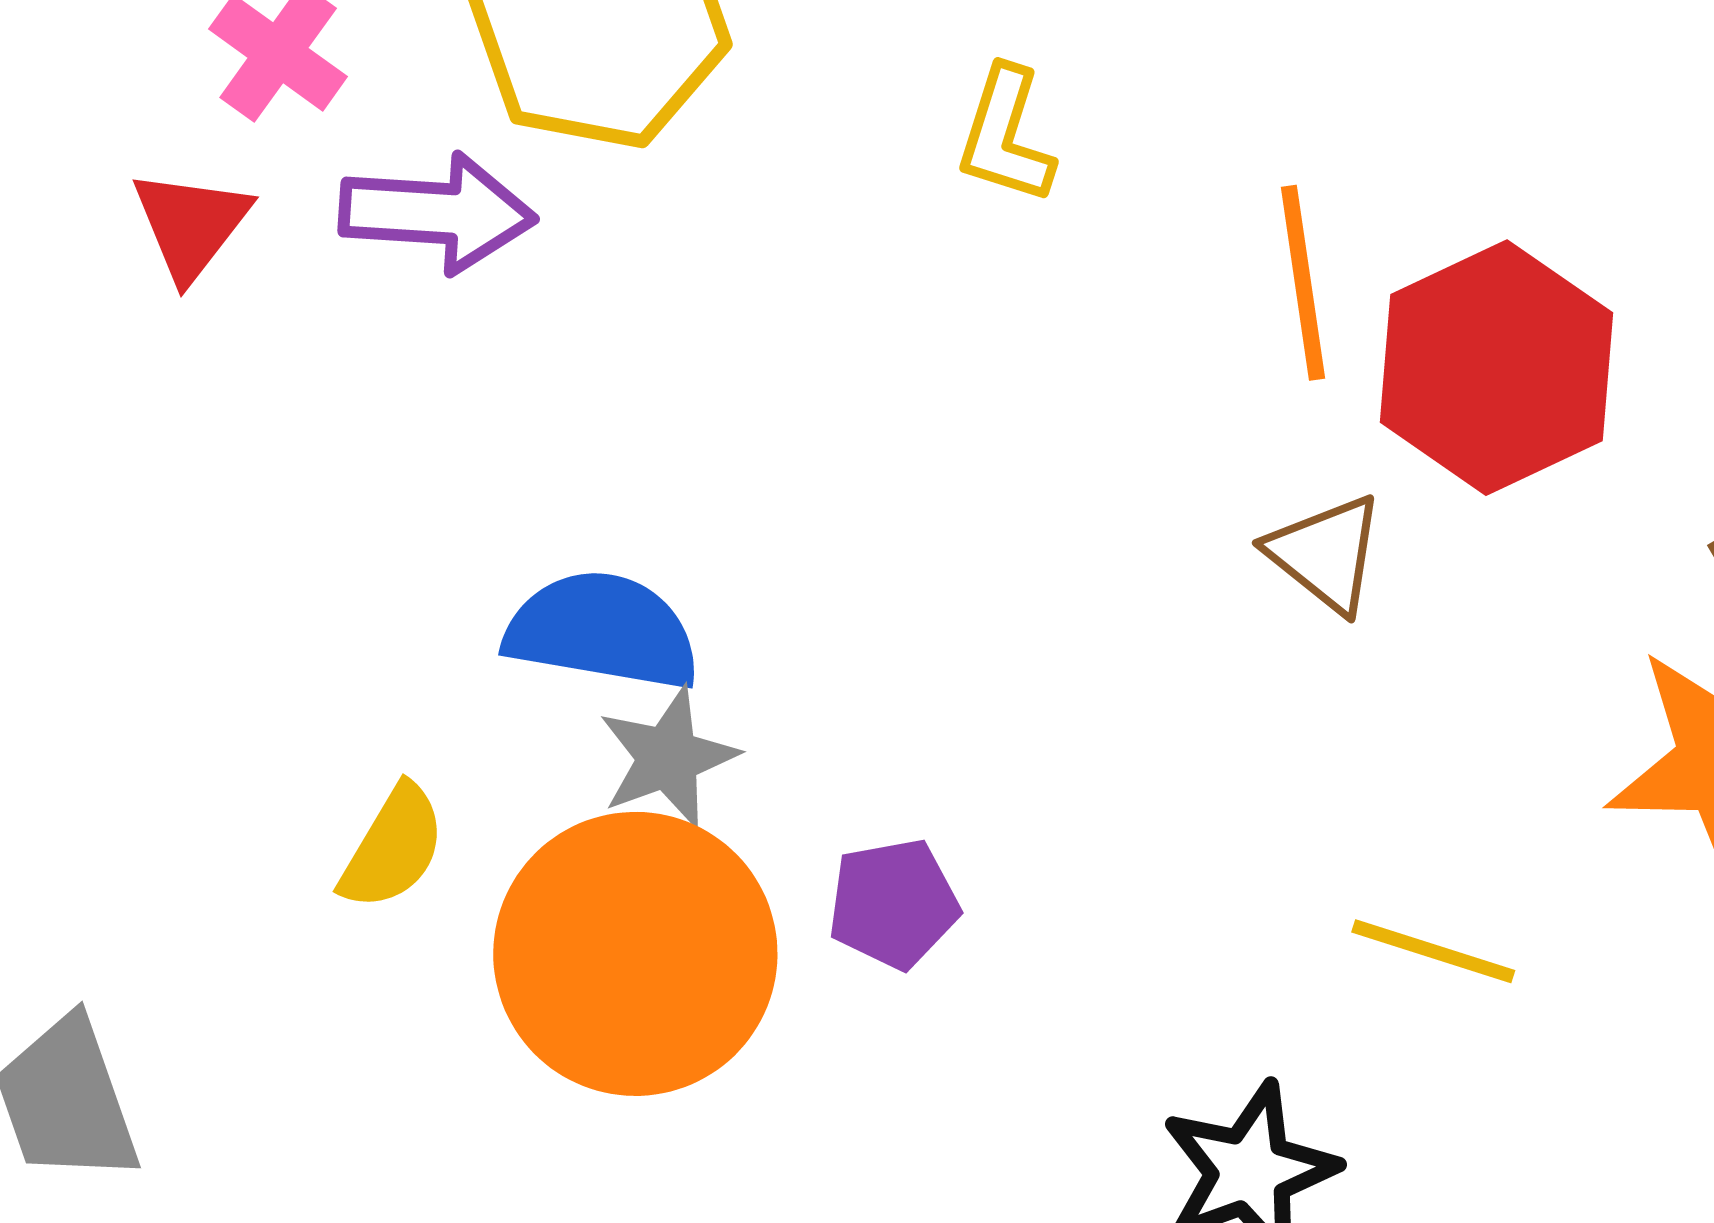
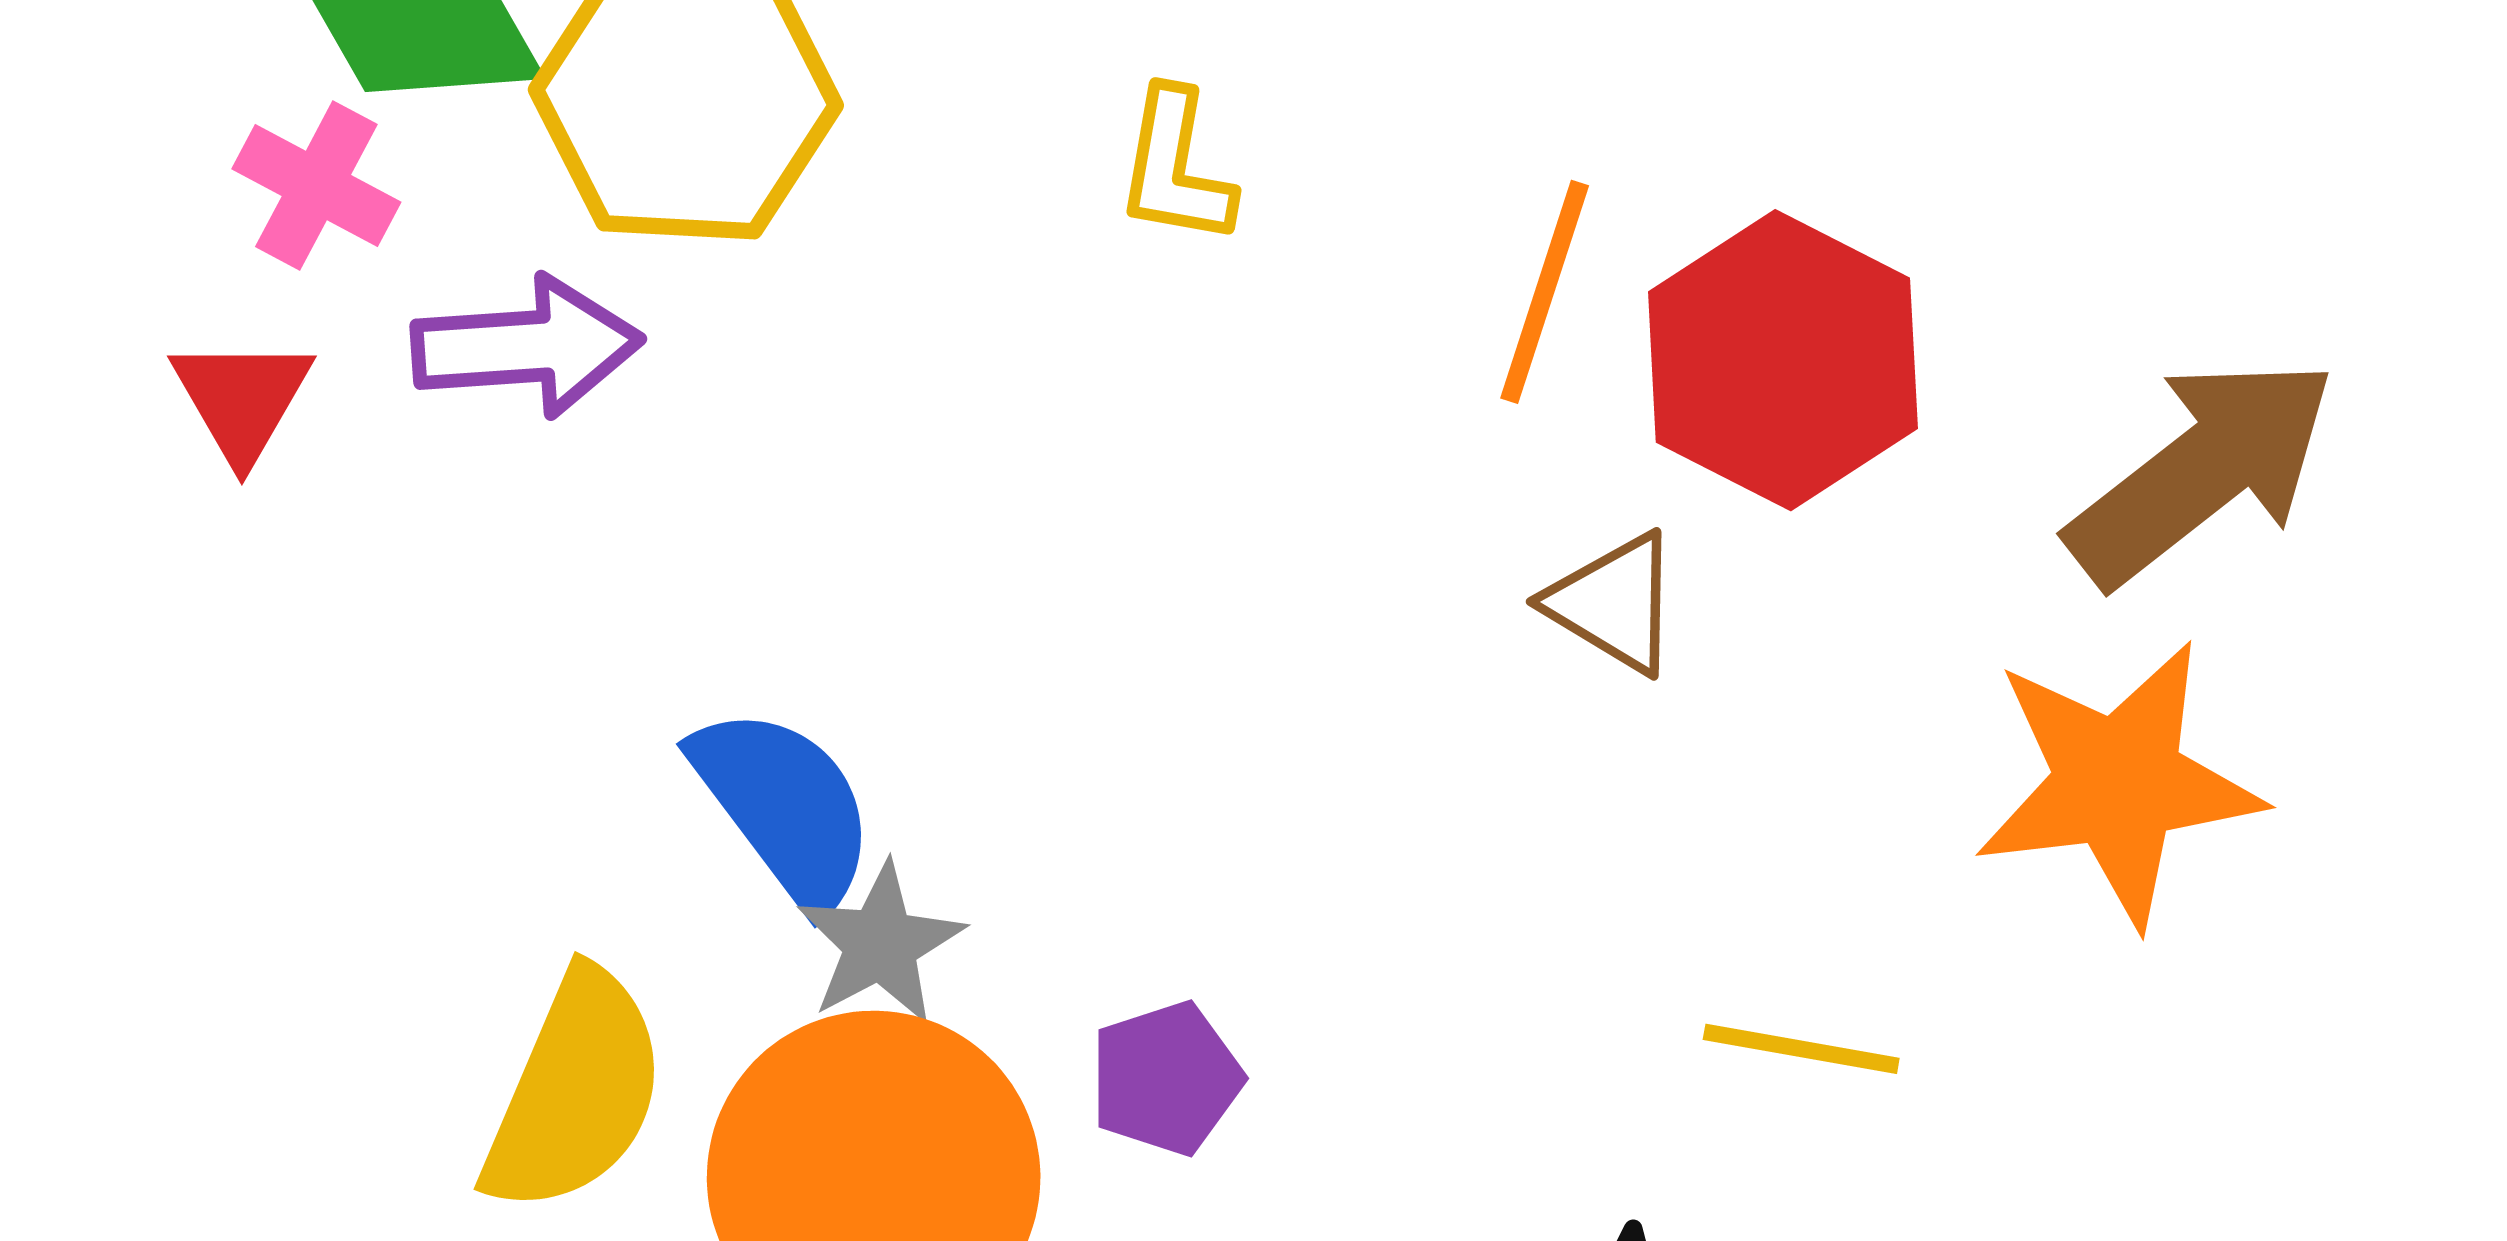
orange line: (1303, 283) -> (1545, 292), turned 34
blue semicircle: (602, 631) -> (784, 807), turned 51
yellow semicircle: (393, 848) -> (575, 1092), size x1.6

